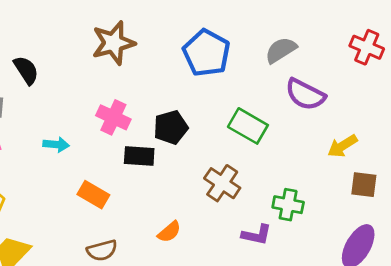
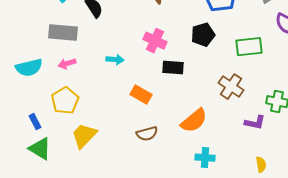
green rectangle: (248, 126) -> (249, 47), turned -36
black pentagon: (171, 127) -> (203, 35), moved
orange semicircle: (169, 232) -> (194, 121), size x1.6

